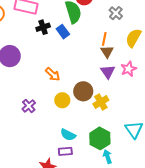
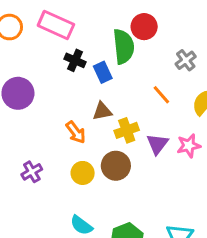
black cross: (43, 27) -> (75, 60), turned 32
orange line: (104, 39) -> (161, 95), turned -64
brown triangle: (107, 52) -> (102, 111), moved, turned 40
yellow cross: (101, 102) -> (127, 130), moved

